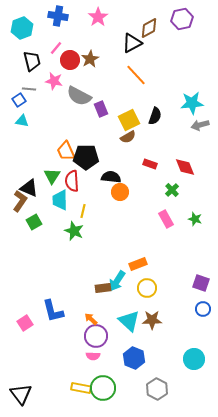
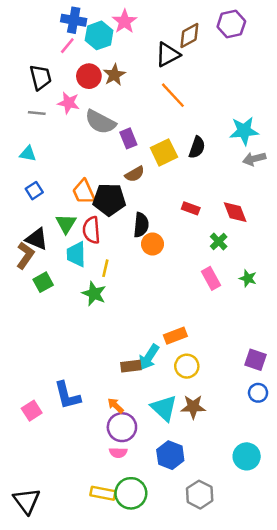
cyan hexagon: (22, 28) -> (99, 35), moved
pink line: (56, 48) -> (67, 46), moved
blue square: (19, 100) -> (34, 191), moved
brown semicircle: (128, 137) -> (135, 174), moved
black semicircle: (111, 177) -> (141, 225), turned 90

